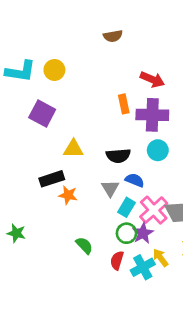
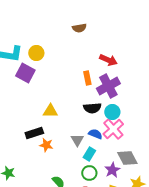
purple square: (42, 113) -> (25, 73), moved
purple cross: (152, 115) -> (108, 86), turned -30
black semicircle: (118, 156) -> (92, 108), moved
pink cross: (154, 210) -> (113, 129), moved
purple star: (143, 233) -> (112, 170), moved

